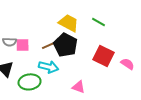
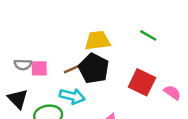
green line: (99, 22) -> (148, 35), moved
yellow trapezoid: (69, 23) -> (98, 41), turned -35

